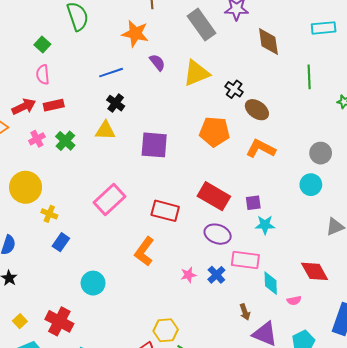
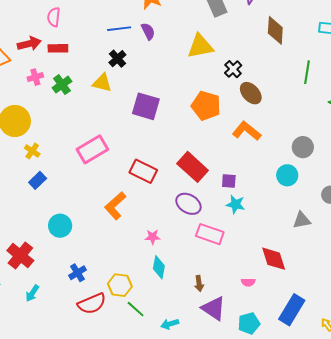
purple semicircle: (157, 62) -> (148, 31), moved
blue cross: (216, 275) -> (77, 273), moved
cyan diamond: (271, 283) -> (159, 267), moved

